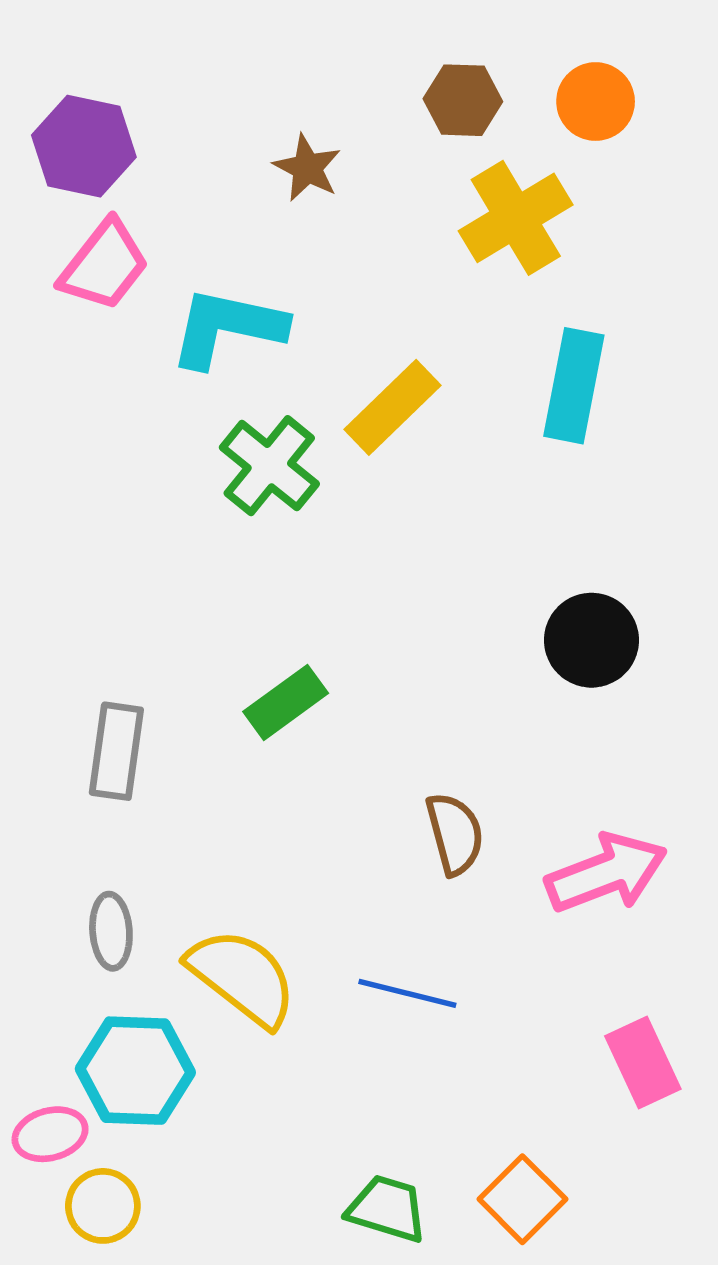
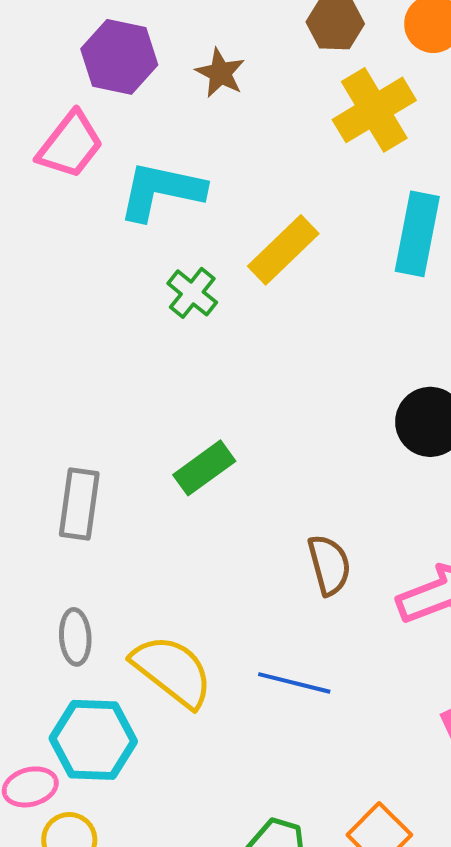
purple hexagon: (84, 146) -> (119, 57), moved
green cross: (269, 466) -> (192, 293), size x0.7

